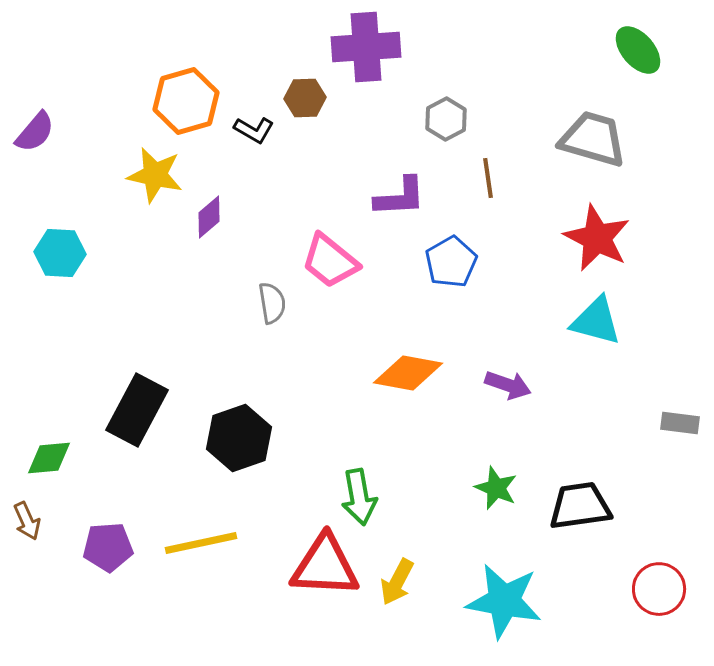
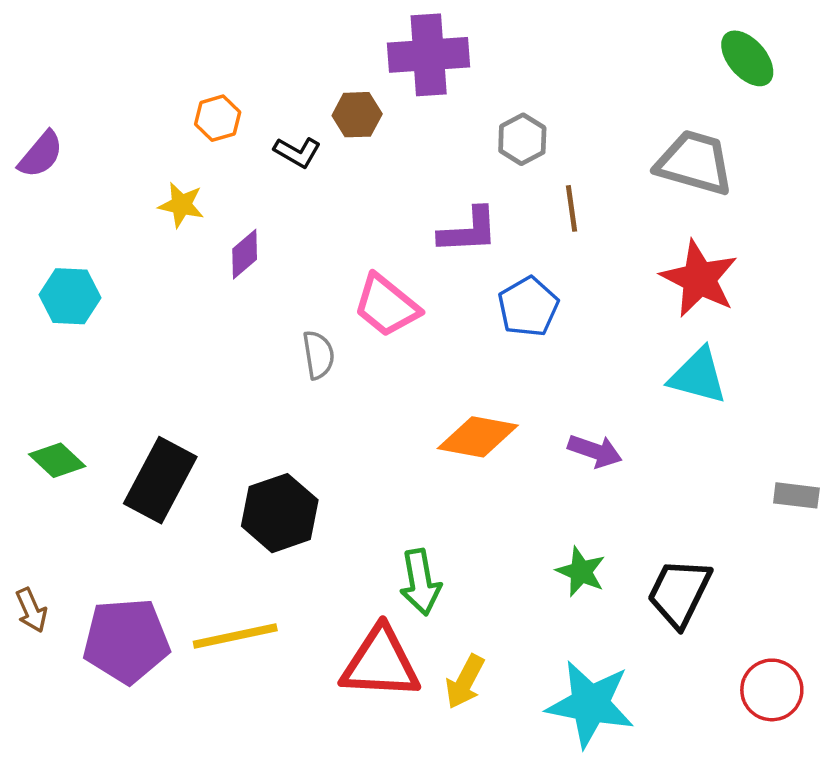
orange hexagon: (186, 101) -> (218, 118), size x0.6
yellow star: (155, 175) -> (181, 205), size x0.7
green diamond: (49, 458) -> (57, 460), moved, turned 48
black trapezoid: (580, 506) -> (679, 593), turned -56
purple pentagon: (108, 547) -> (126, 641), size x1.5

